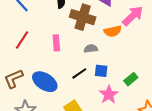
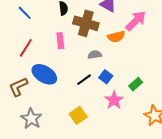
pink rectangle: (56, 43) -> (60, 41), moved
blue square: (101, 71) -> (106, 77), turned 32
blue ellipse: (45, 82) -> (44, 74), moved

